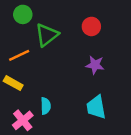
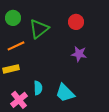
green circle: (23, 14) -> (13, 18), moved
yellow rectangle: (13, 83) -> (11, 69), turned -42
cyan trapezoid: (96, 107) -> (65, 93), moved, turned -35

